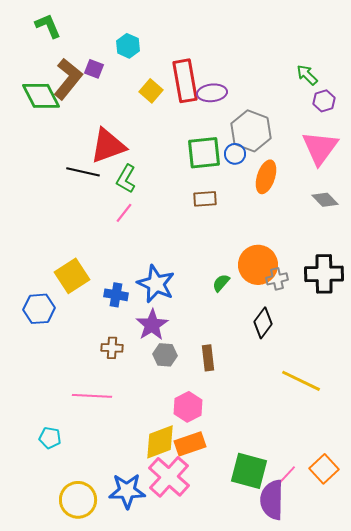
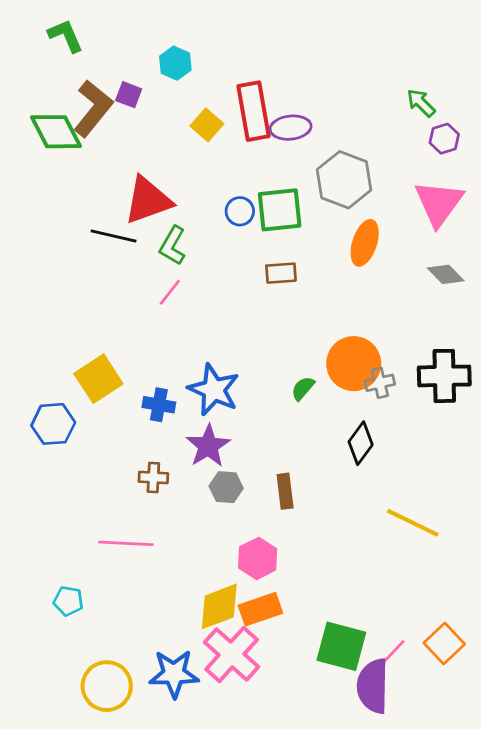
blue circle: (235, 154) -> (240, 211), moved

